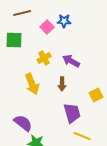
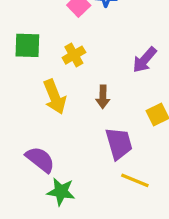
green square: (14, 40) -> (27, 45), moved
purple arrow: (71, 61) -> (145, 60), moved, turned -78

